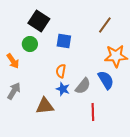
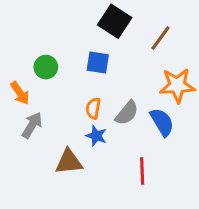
black square: (39, 21) -> (115, 21), moved
gray semicircle: (83, 86) -> (127, 113), moved
gray arrow: (14, 91) -> (32, 125), moved

